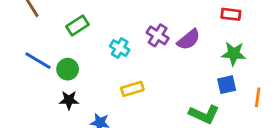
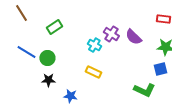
purple semicircle: (189, 40) -> (133, 37), turned 84
cyan cross: (120, 48) -> (94, 45), moved
yellow rectangle: (132, 89) -> (93, 72), turned 42

